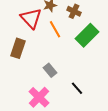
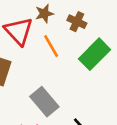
gray rectangle: (50, 70) -> (44, 102), size x1.5

